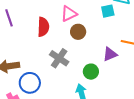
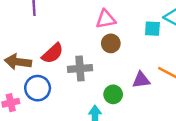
red semicircle: (43, 27) -> (53, 53), moved, turned 30
gray cross: (59, 58) -> (80, 68), turned 36

